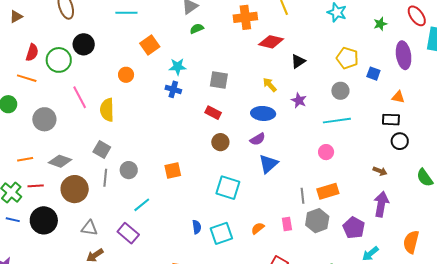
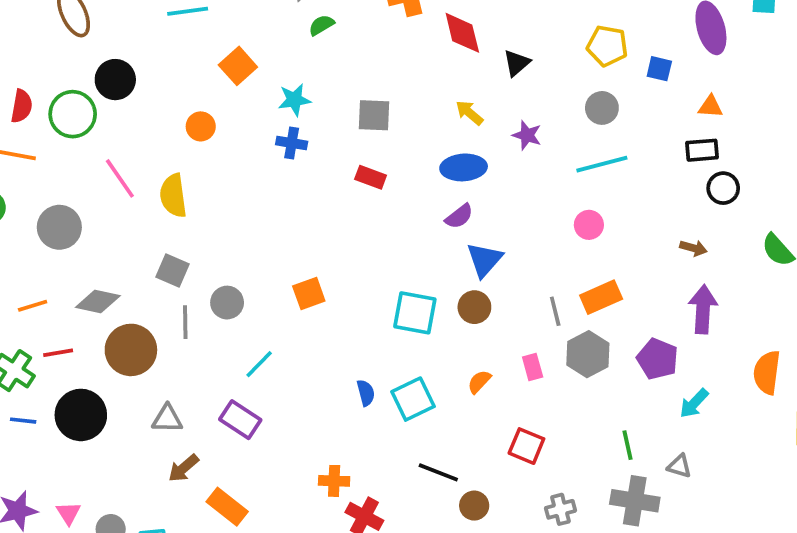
red diamond: (271, 42) -> (462, 33), turned 70
brown circle: (220, 142) -> (474, 307), moved

